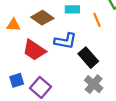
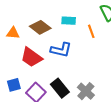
black rectangle: (88, 58) -> (60, 88), moved

